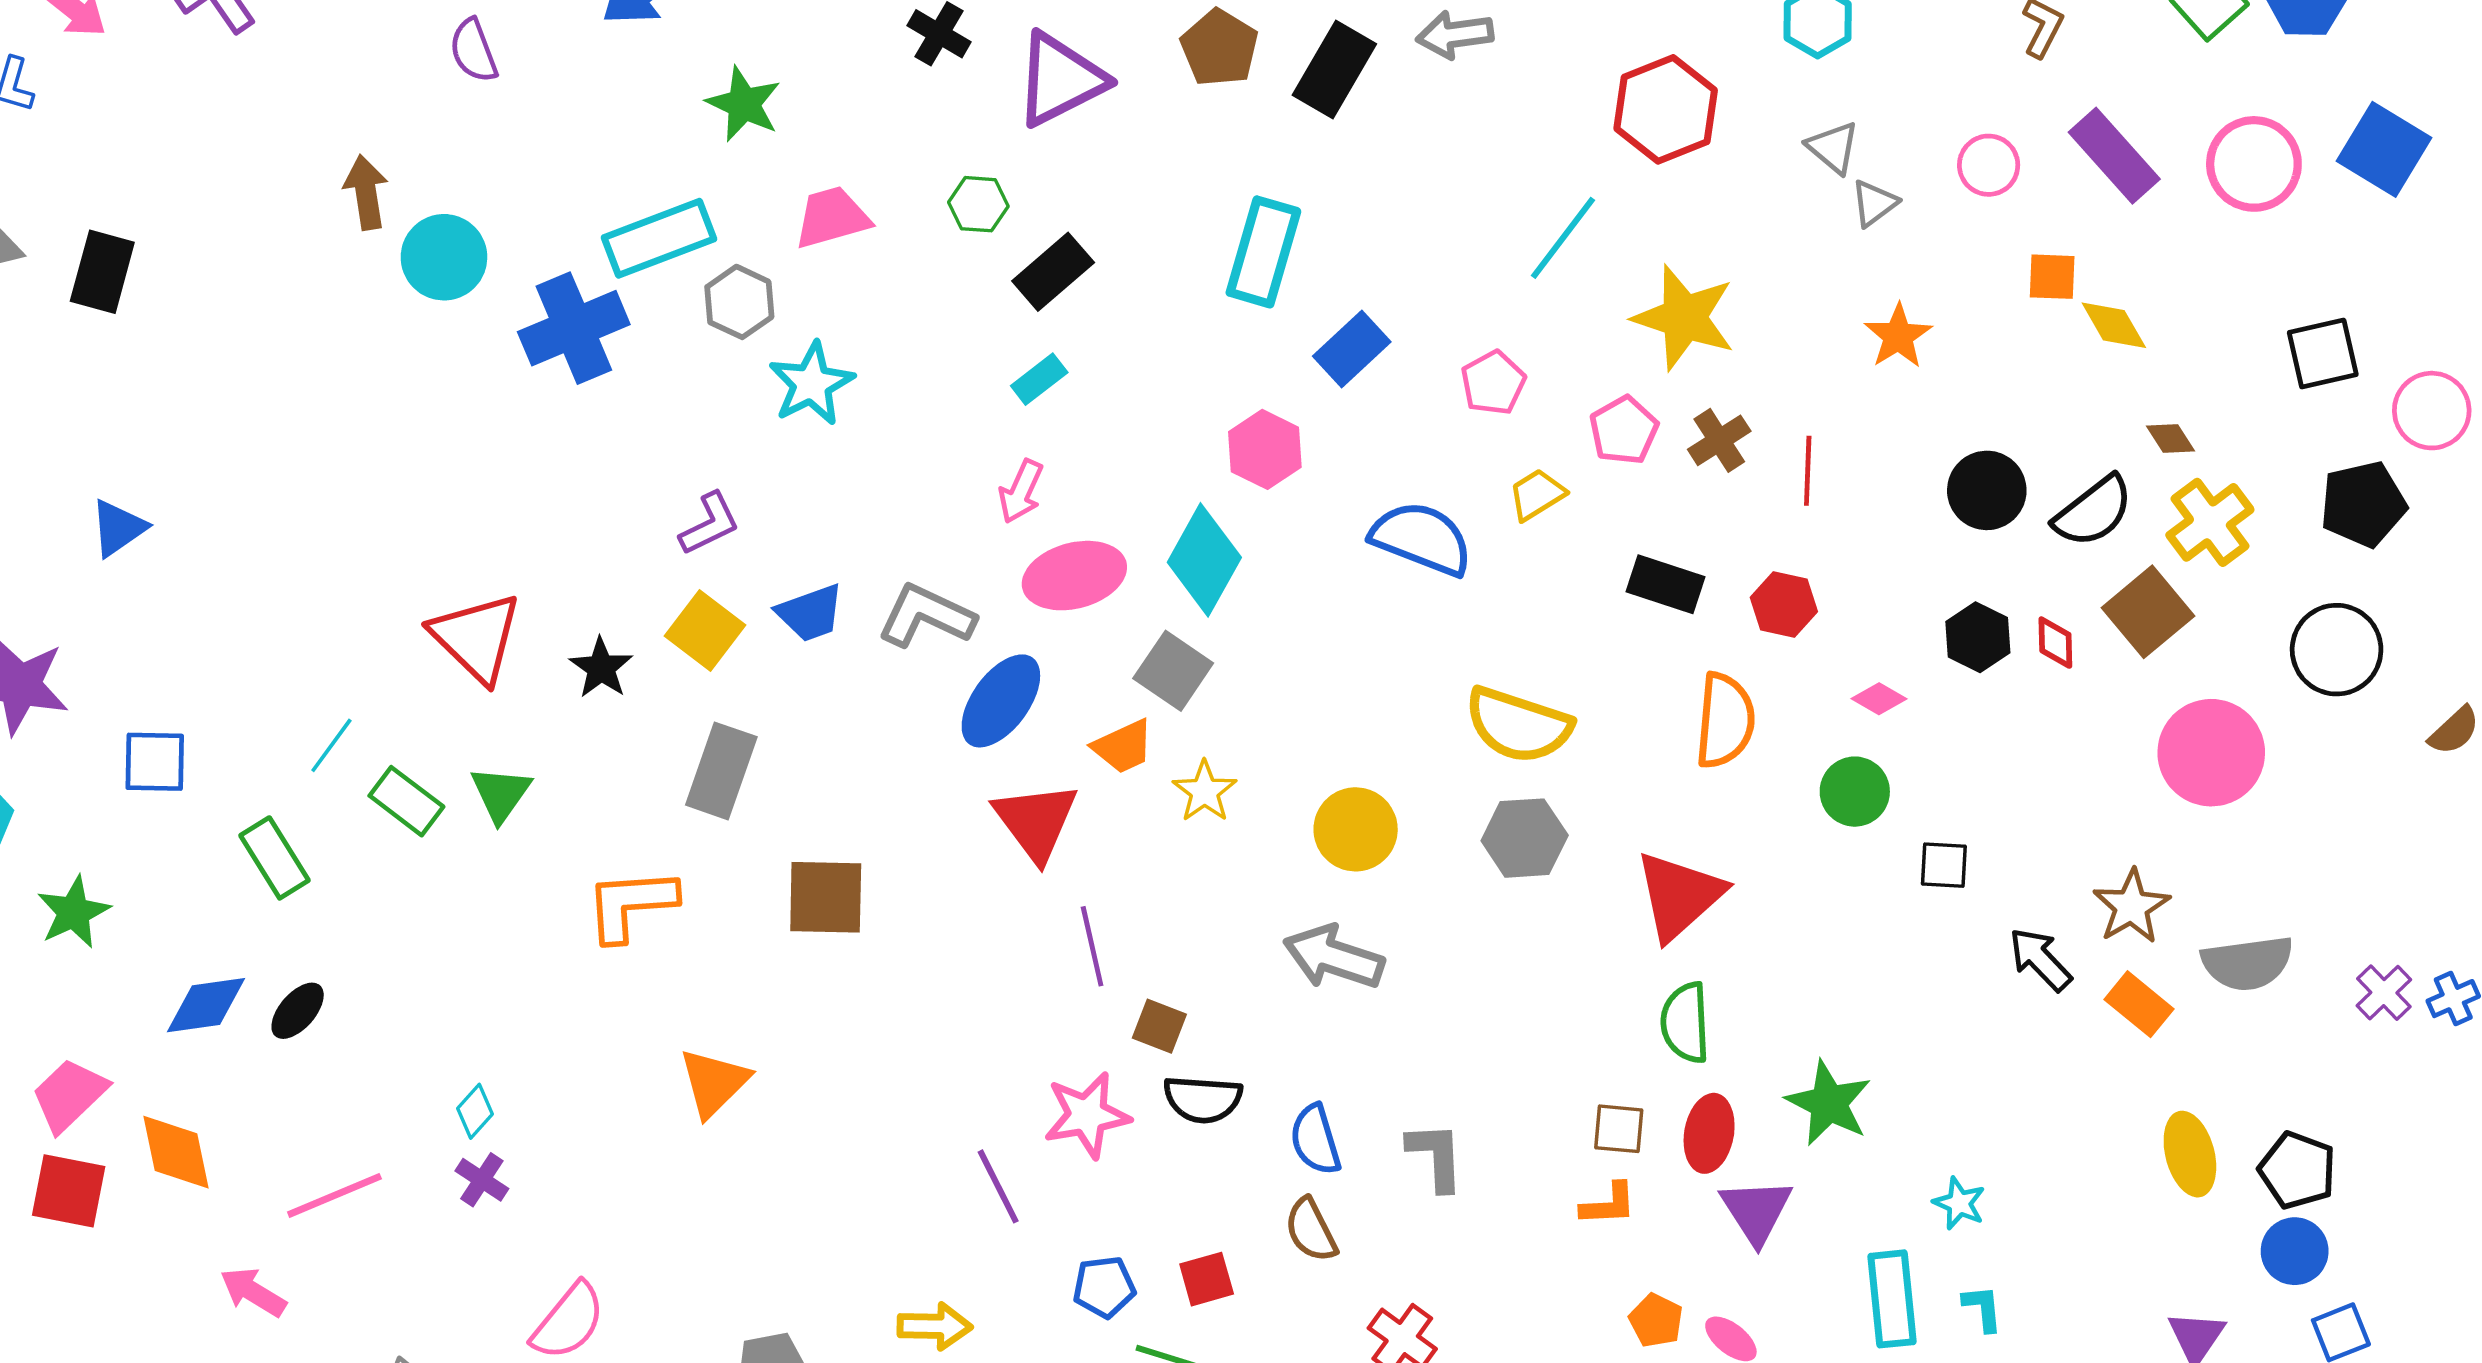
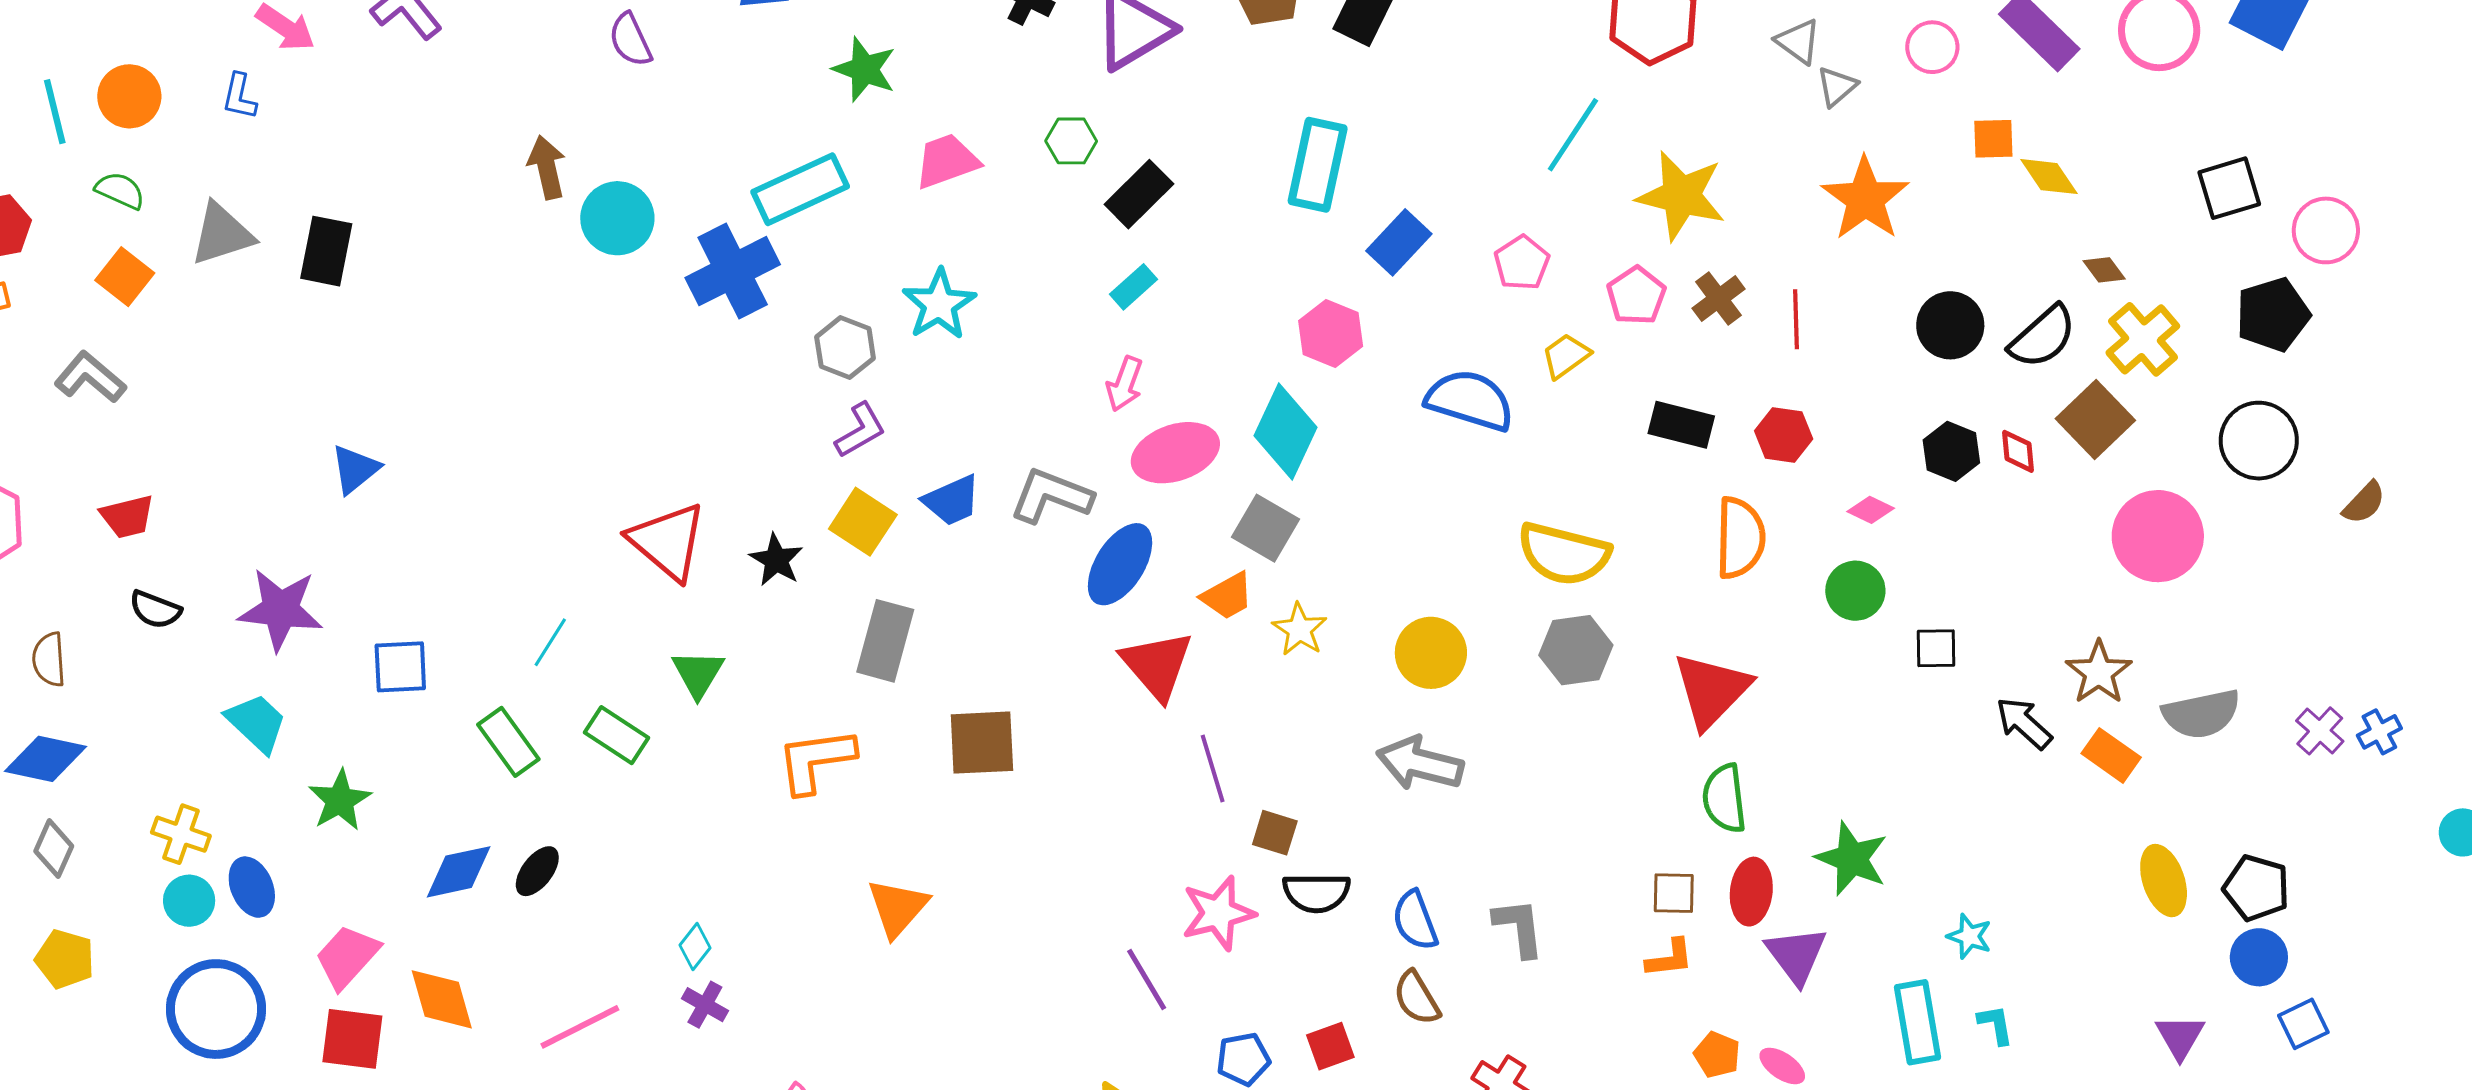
gray hexagon: (739, 302) -> (845, 348), moved
orange star: (1898, 336) -> (1865, 199), size x1.5
green rectangle: (406, 801) -> (617, 735), moved

